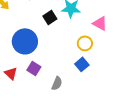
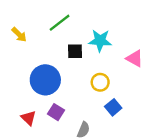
black square: (50, 17) -> (75, 51), turned 32
yellow circle: (85, 43) -> (100, 82), moved

